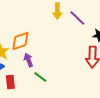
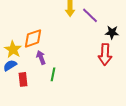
green line: (40, 77) -> (53, 74), turned 64

